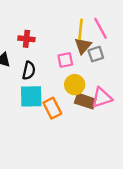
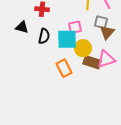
brown triangle: (83, 46) -> (107, 32), moved
gray square: (96, 54) -> (101, 22), turned 32
cyan square: (31, 96) -> (67, 39), moved

